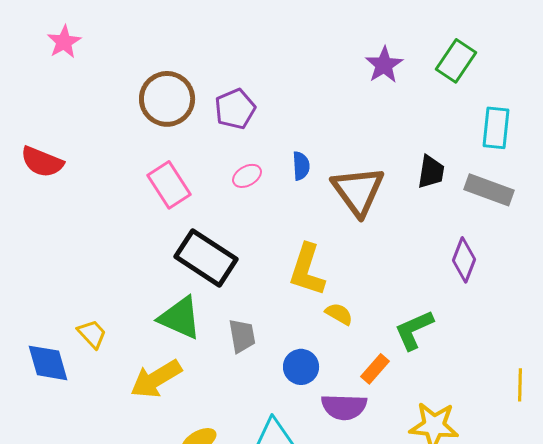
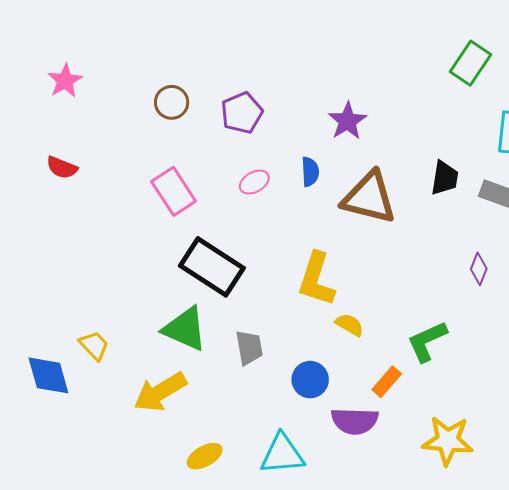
pink star: (64, 42) -> (65, 81), moved
purple star: (384, 65) -> (347, 121), moved
brown circle: (167, 99) -> (172, 102), size x0.6
red semicircle: (42, 162) -> (62, 168), moved, size x0.7
brown triangle: (358, 191) -> (369, 198), turned -40
purple diamond: (464, 260) -> (479, 269), size x0.7

